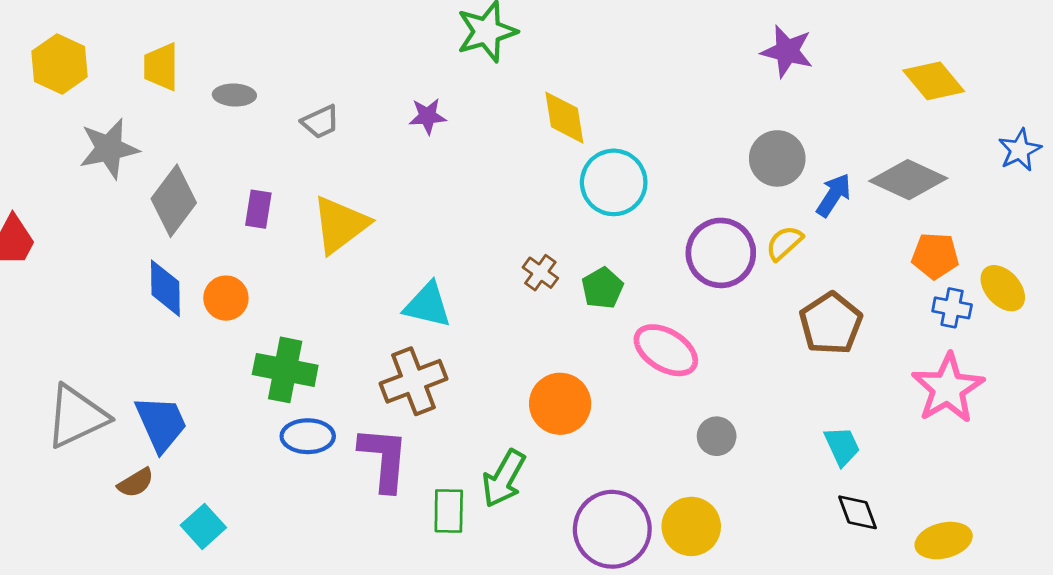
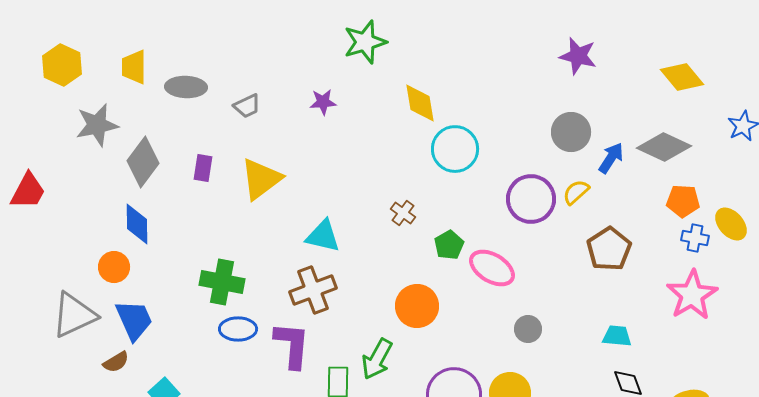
gray ellipse: (234, 95) -> (186, 87), size x1.4
green pentagon: (602, 288) -> (449, 245), moved
orange circle: (226, 298) -> (114, 267), moved
cyan trapezoid: (842, 446) -> (617, 336), turned -60

